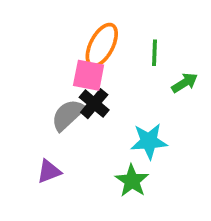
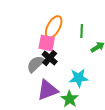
purple triangle: (49, 171) -> (48, 90), moved, size x1.6

